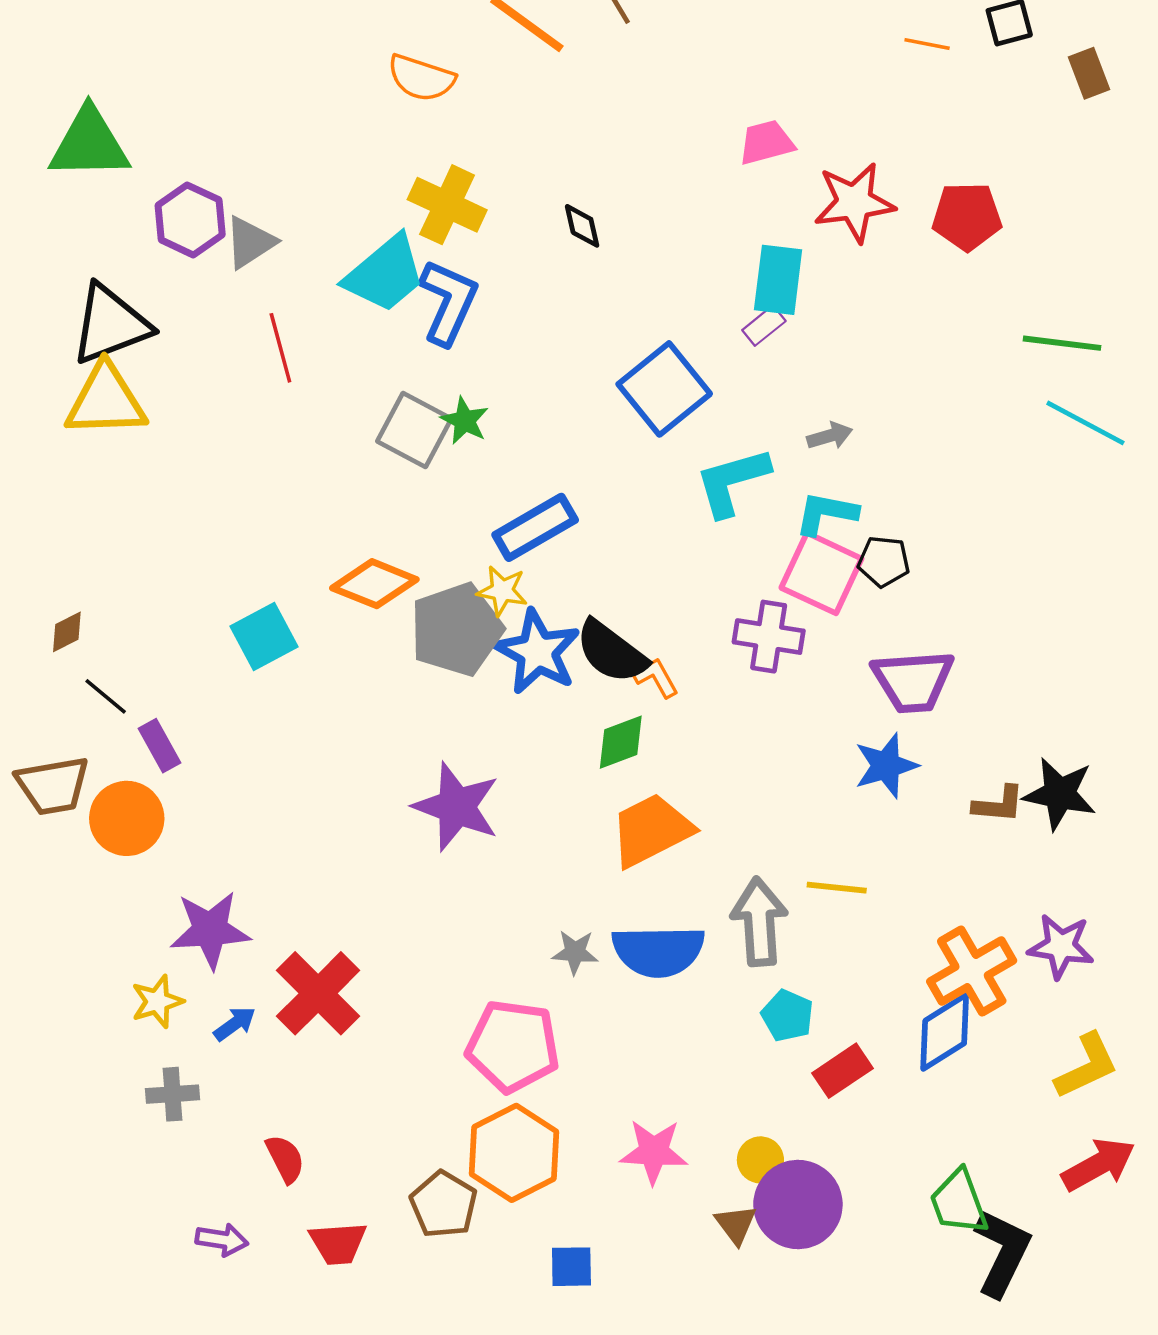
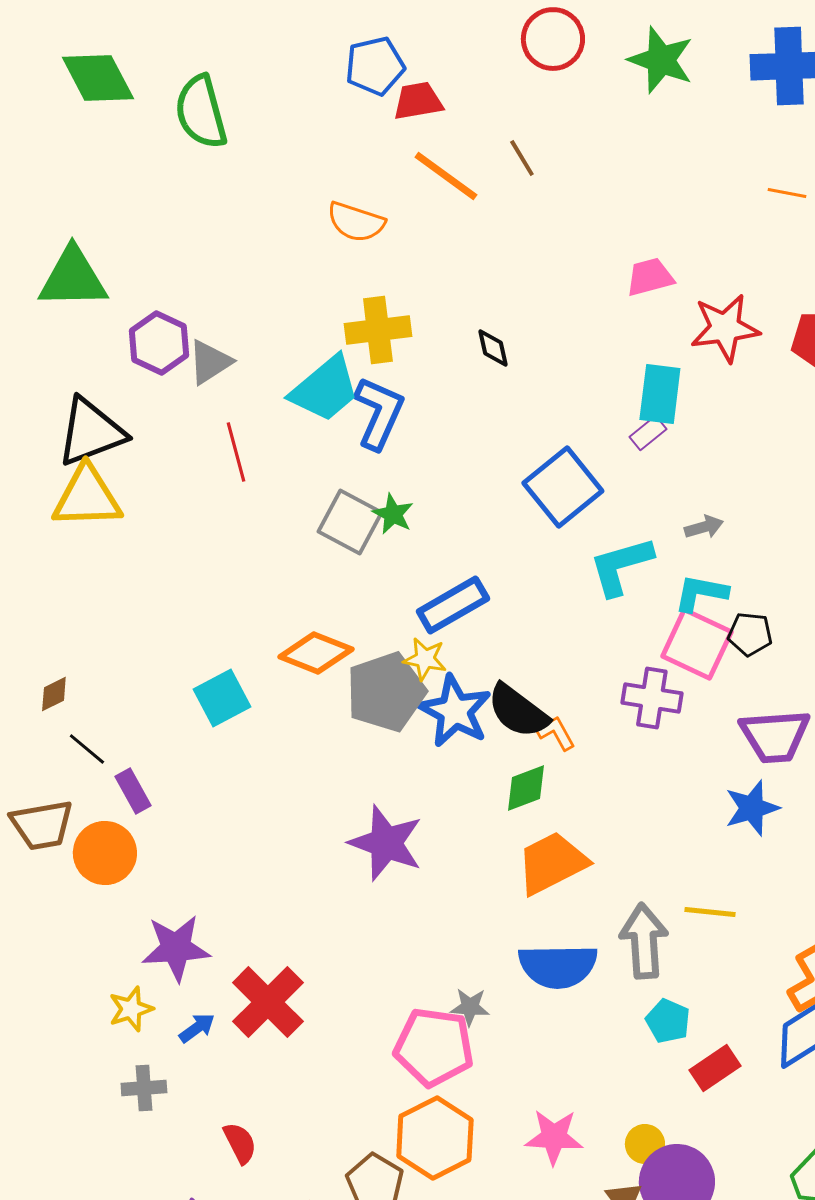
yellow cross: (447, 205) -> (378, 330), turned -32
gray star: (575, 952) -> (470, 1007), moved

